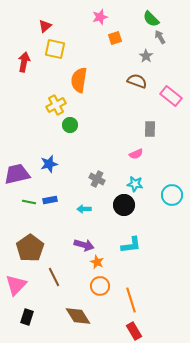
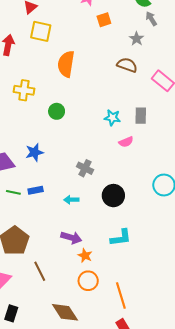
yellow cross: (56, 105) -> (24, 90), moved, turned 36
cyan star: (135, 184) -> (112, 118), moved

